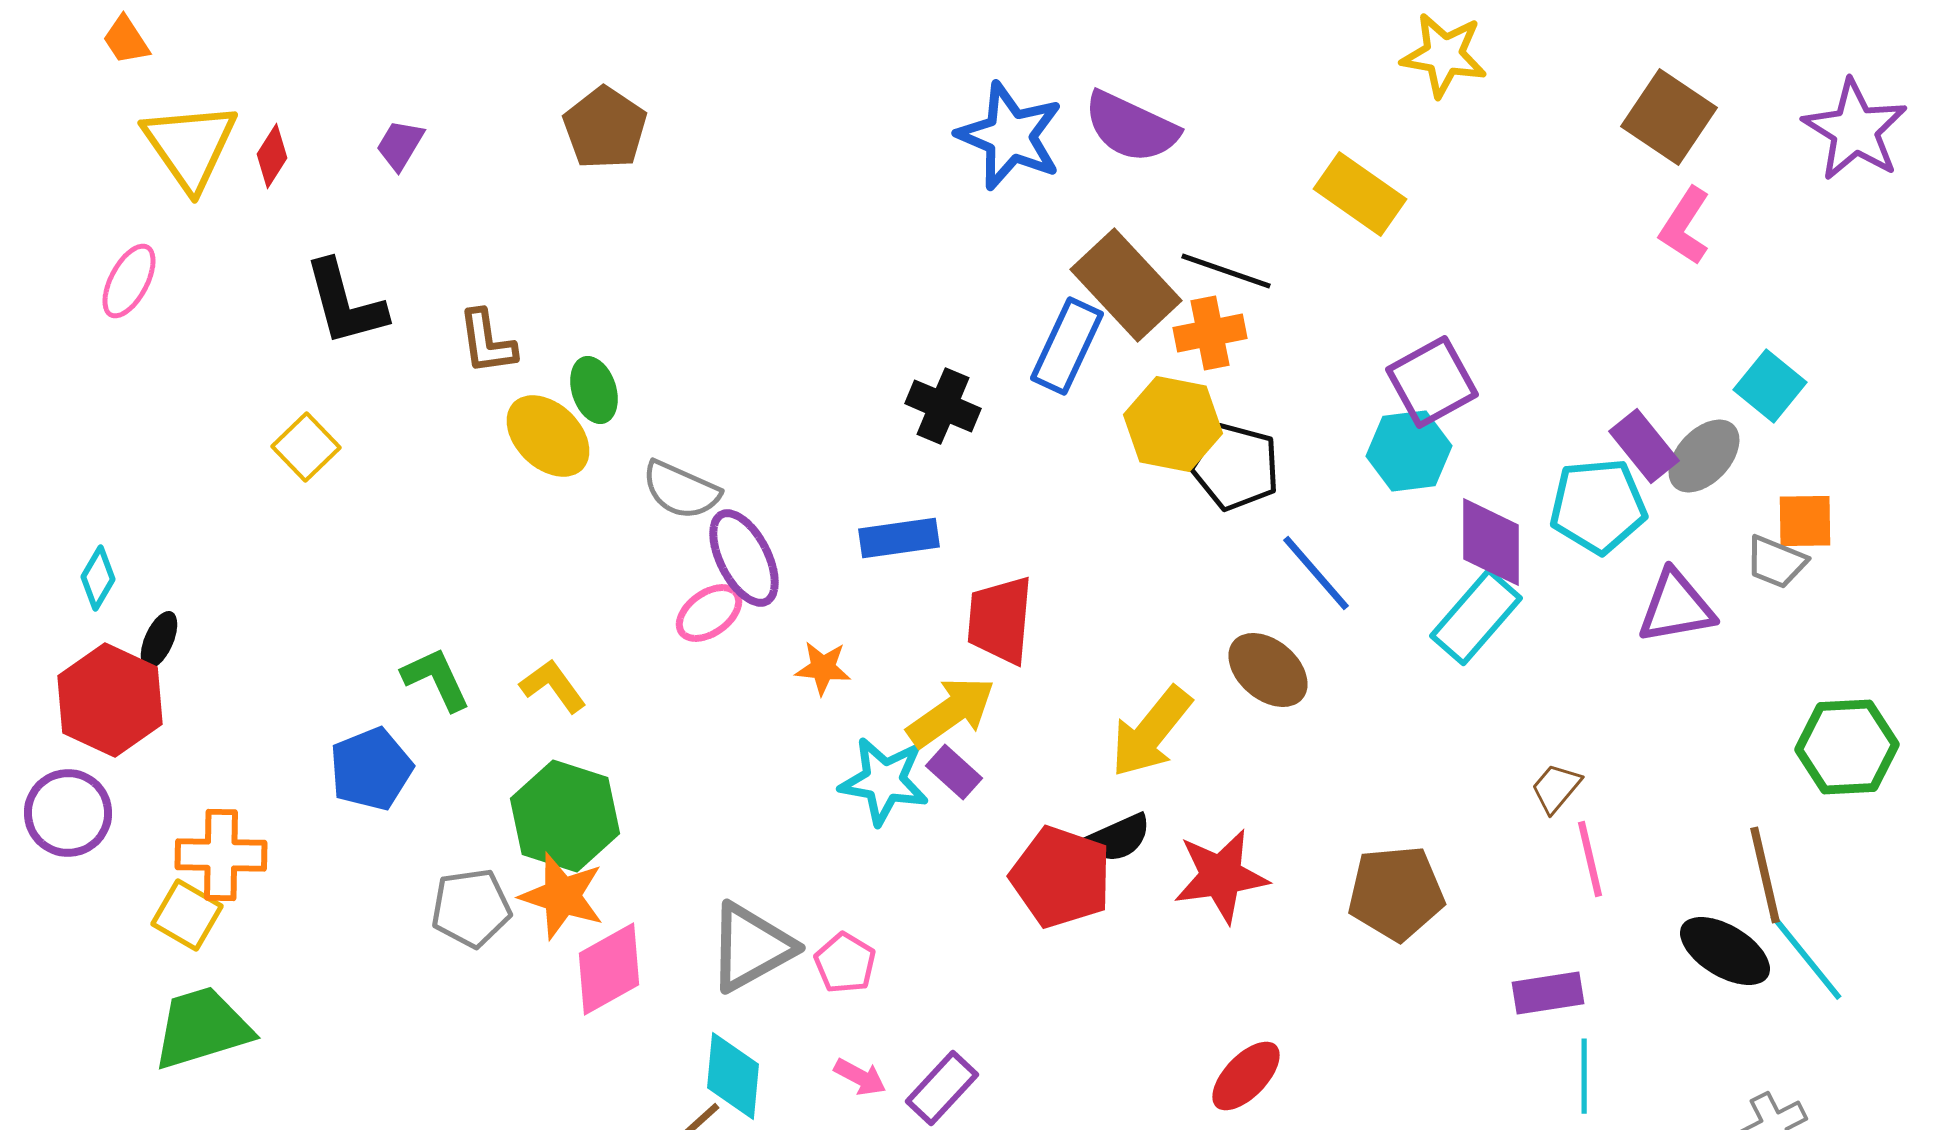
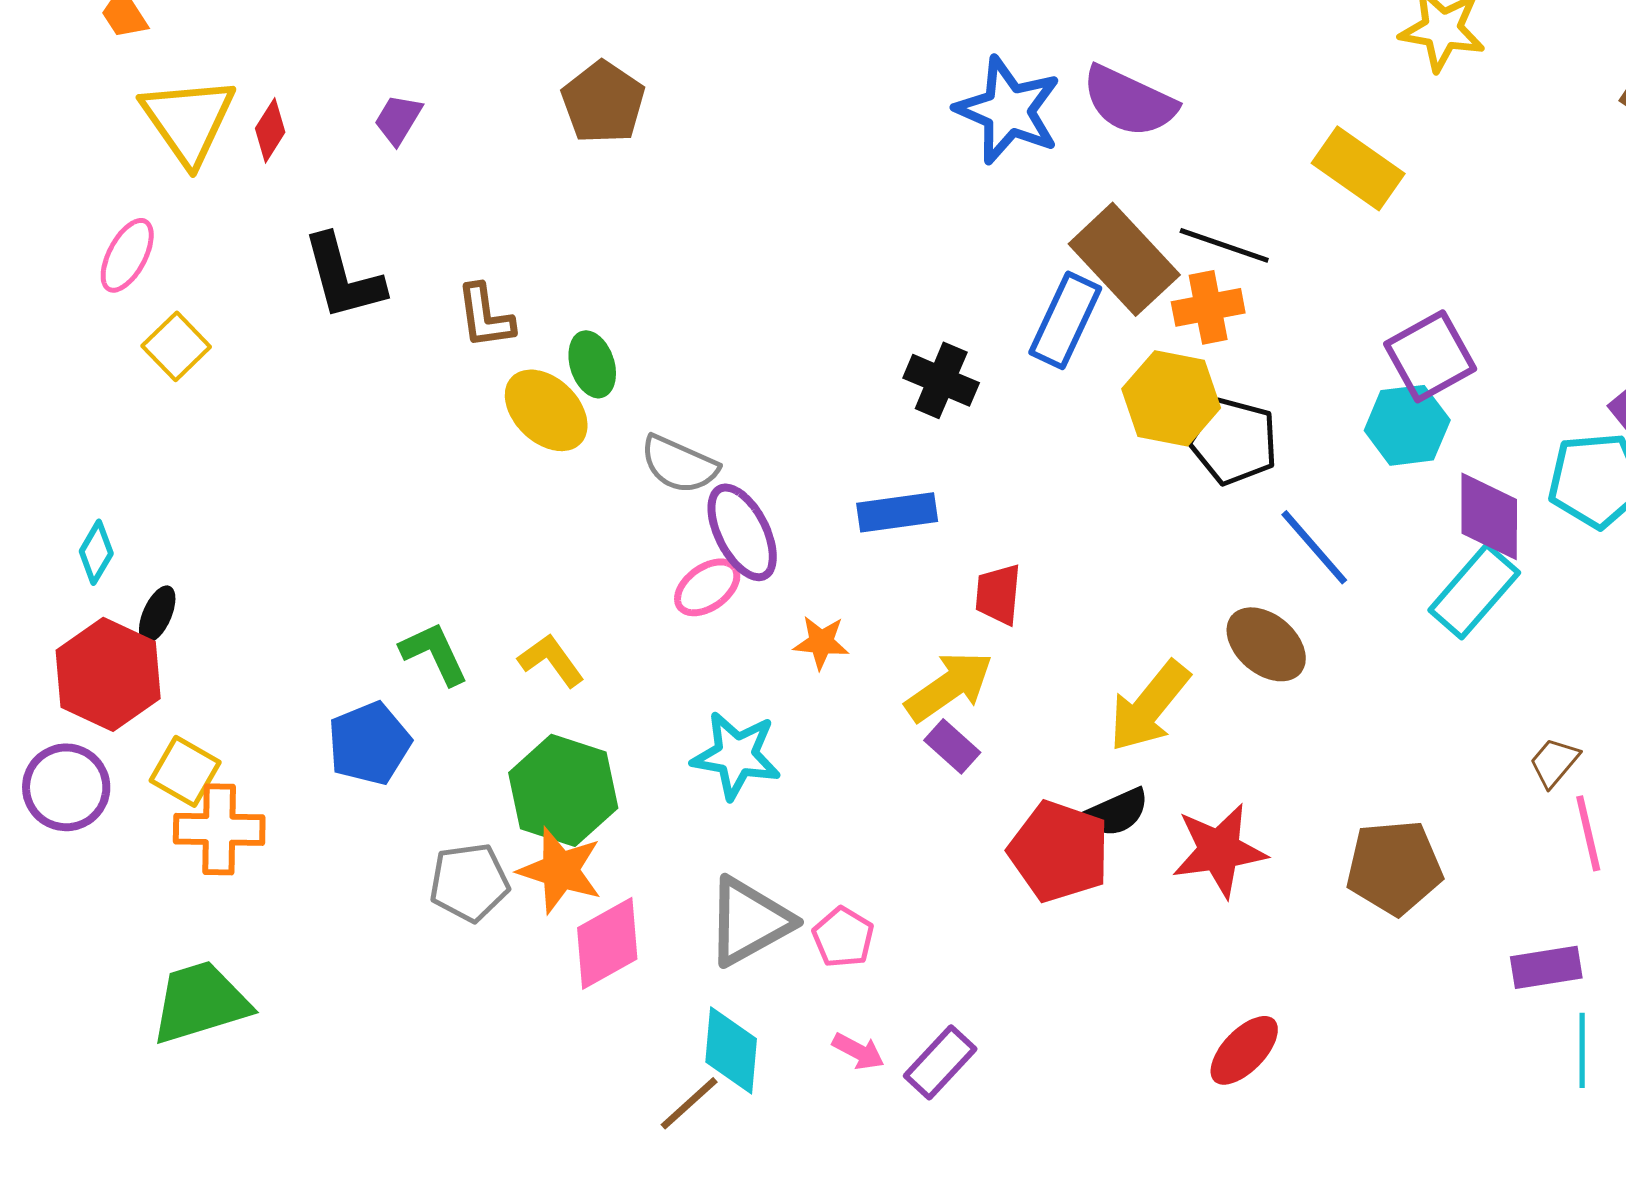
yellow square: (306, 447) -> (176, 346), moved
red trapezoid: (1000, 620) -> (998, 594), size x0.7
cyan star: (884, 781) -> (736, 755), moved
yellow square: (187, 915) -> (185, 771), moved

